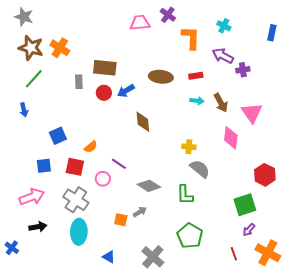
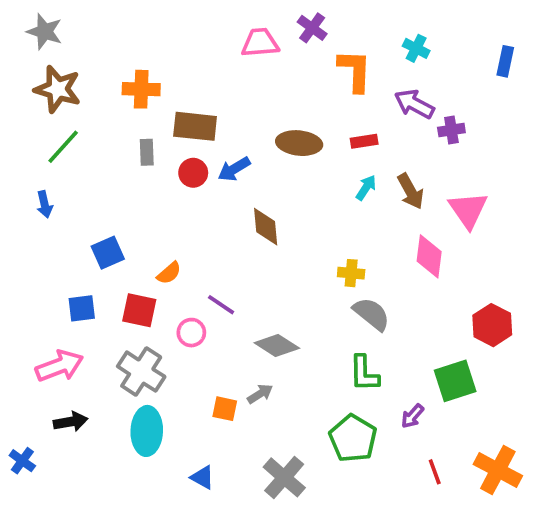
orange cross: (60, 48) -> (141, 89), moved, turned -30
cyan arrow: (197, 101) -> (366, 188), turned -64
green L-shape: (185, 195) -> (364, 373), moved
purple arrow: (249, 230) -> (412, 416), moved

